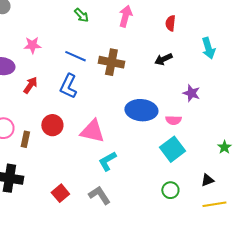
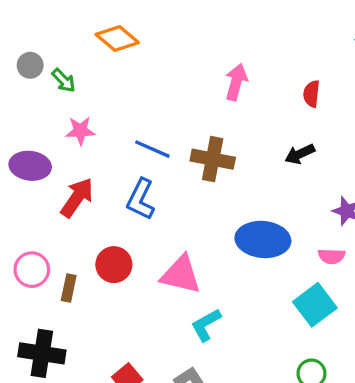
green arrow: (81, 15) -> (64, 80), moved
red arrow: (30, 85) -> (77, 198), size x1.4
pink semicircle: (173, 120) -> (332, 256), moved

